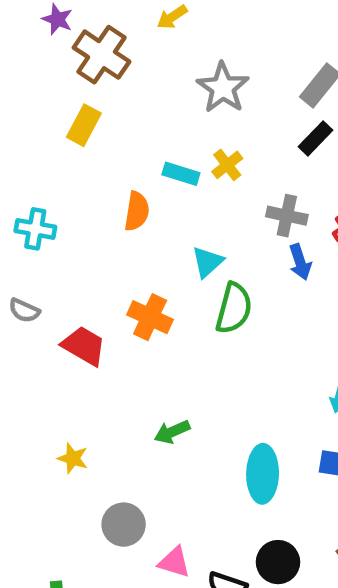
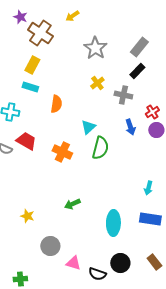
cyan rectangle: (181, 174) -> (30, 87), moved
gray cross: (287, 216) -> (123, 95), moved
red trapezoid: (84, 346) -> (26, 141), moved

